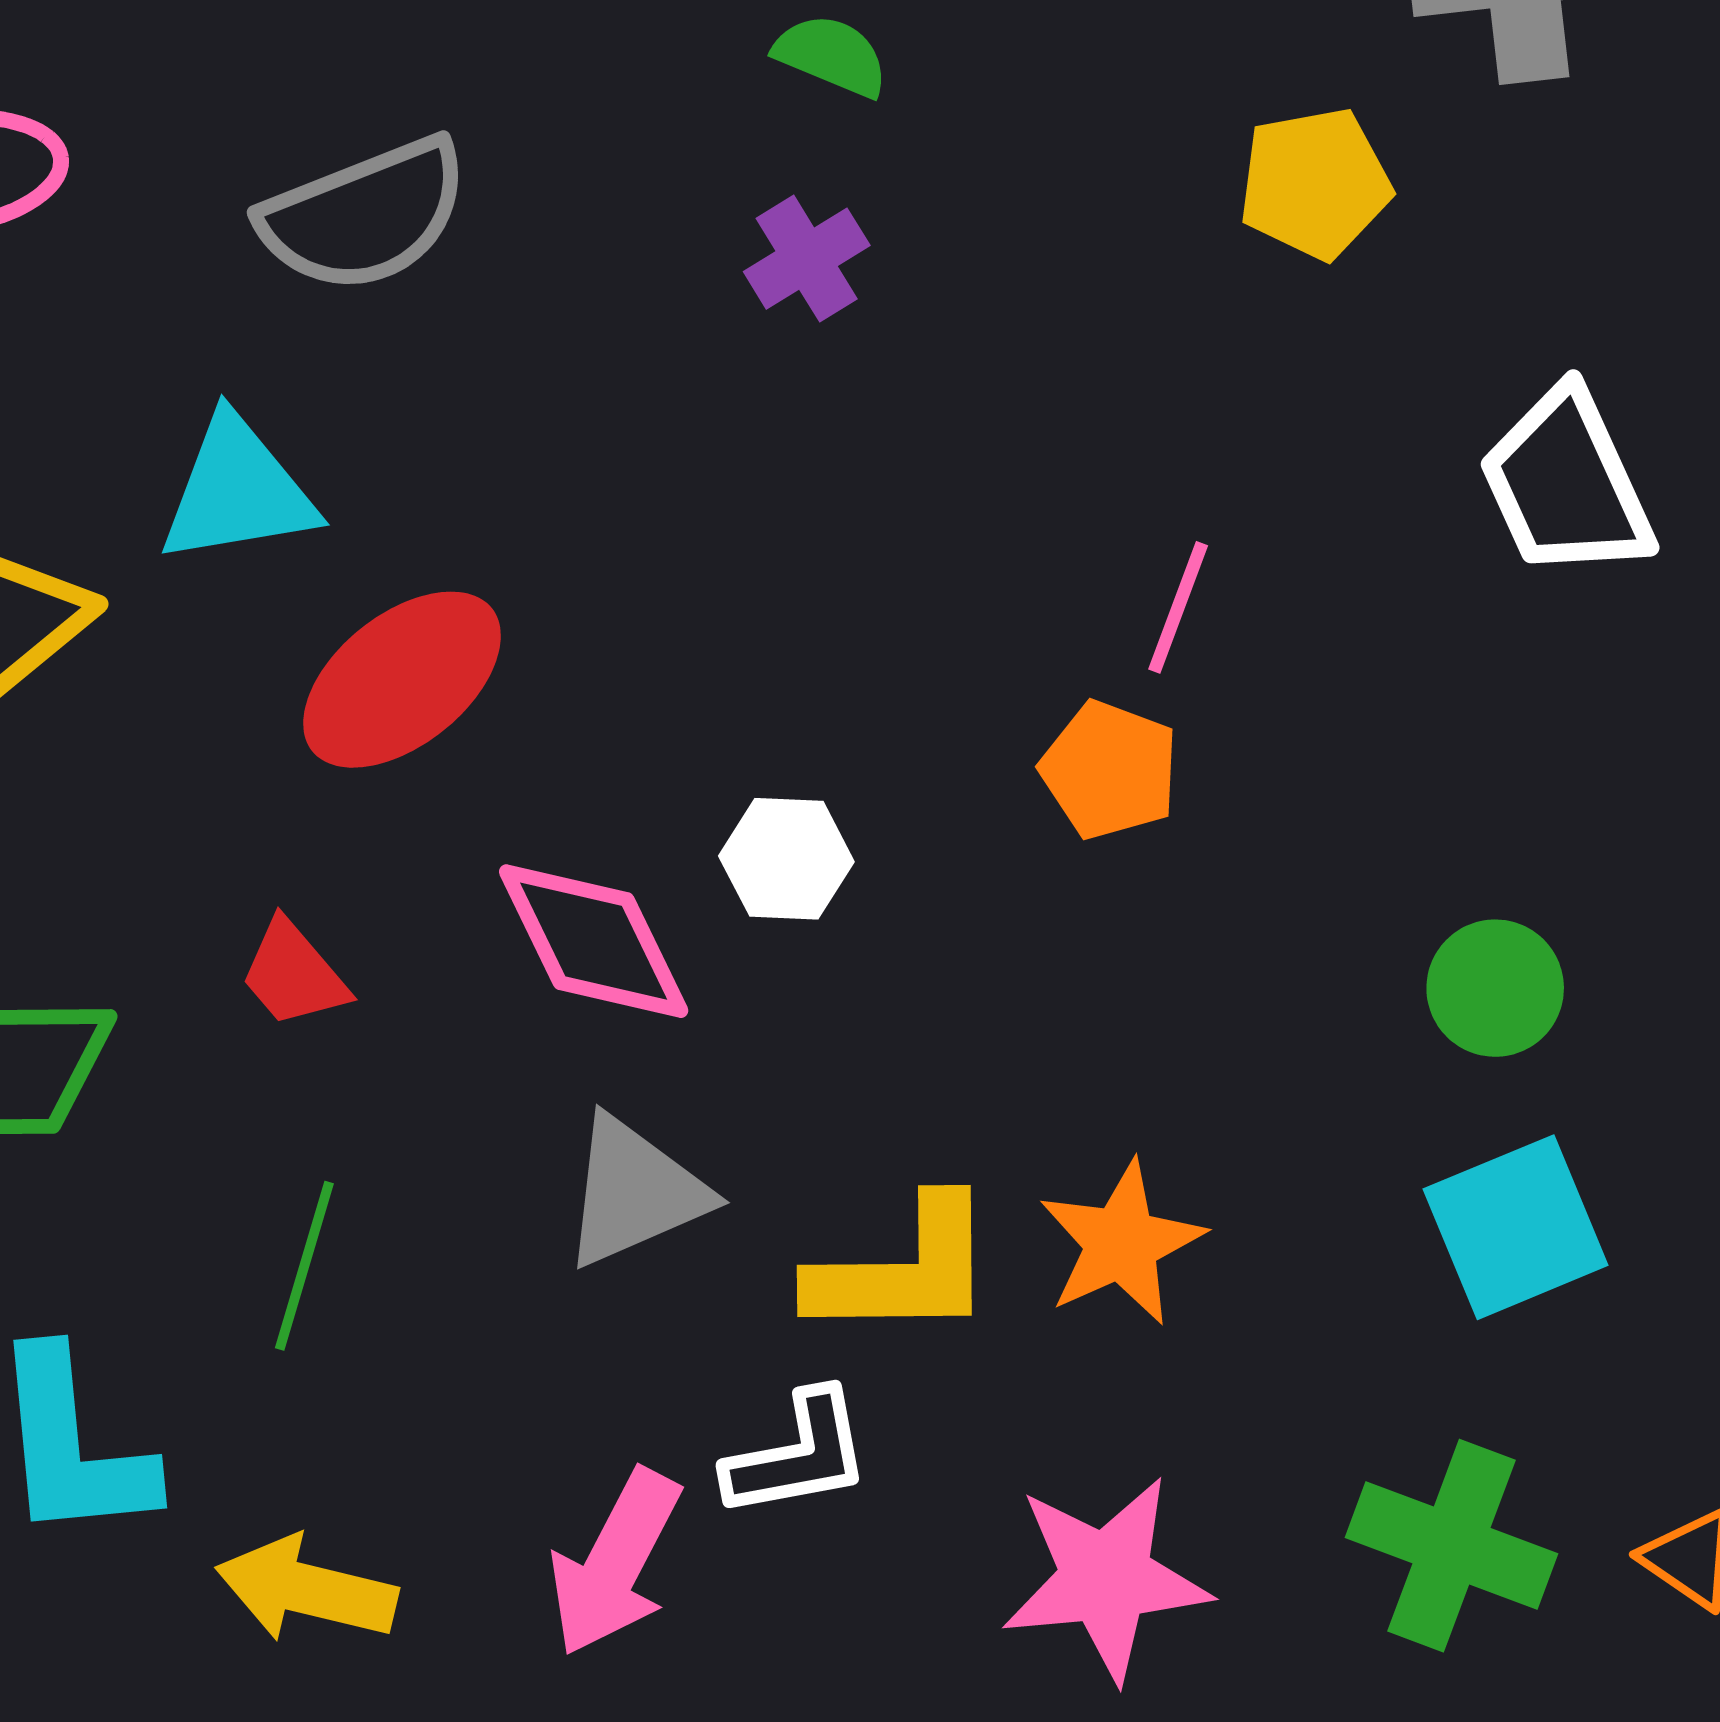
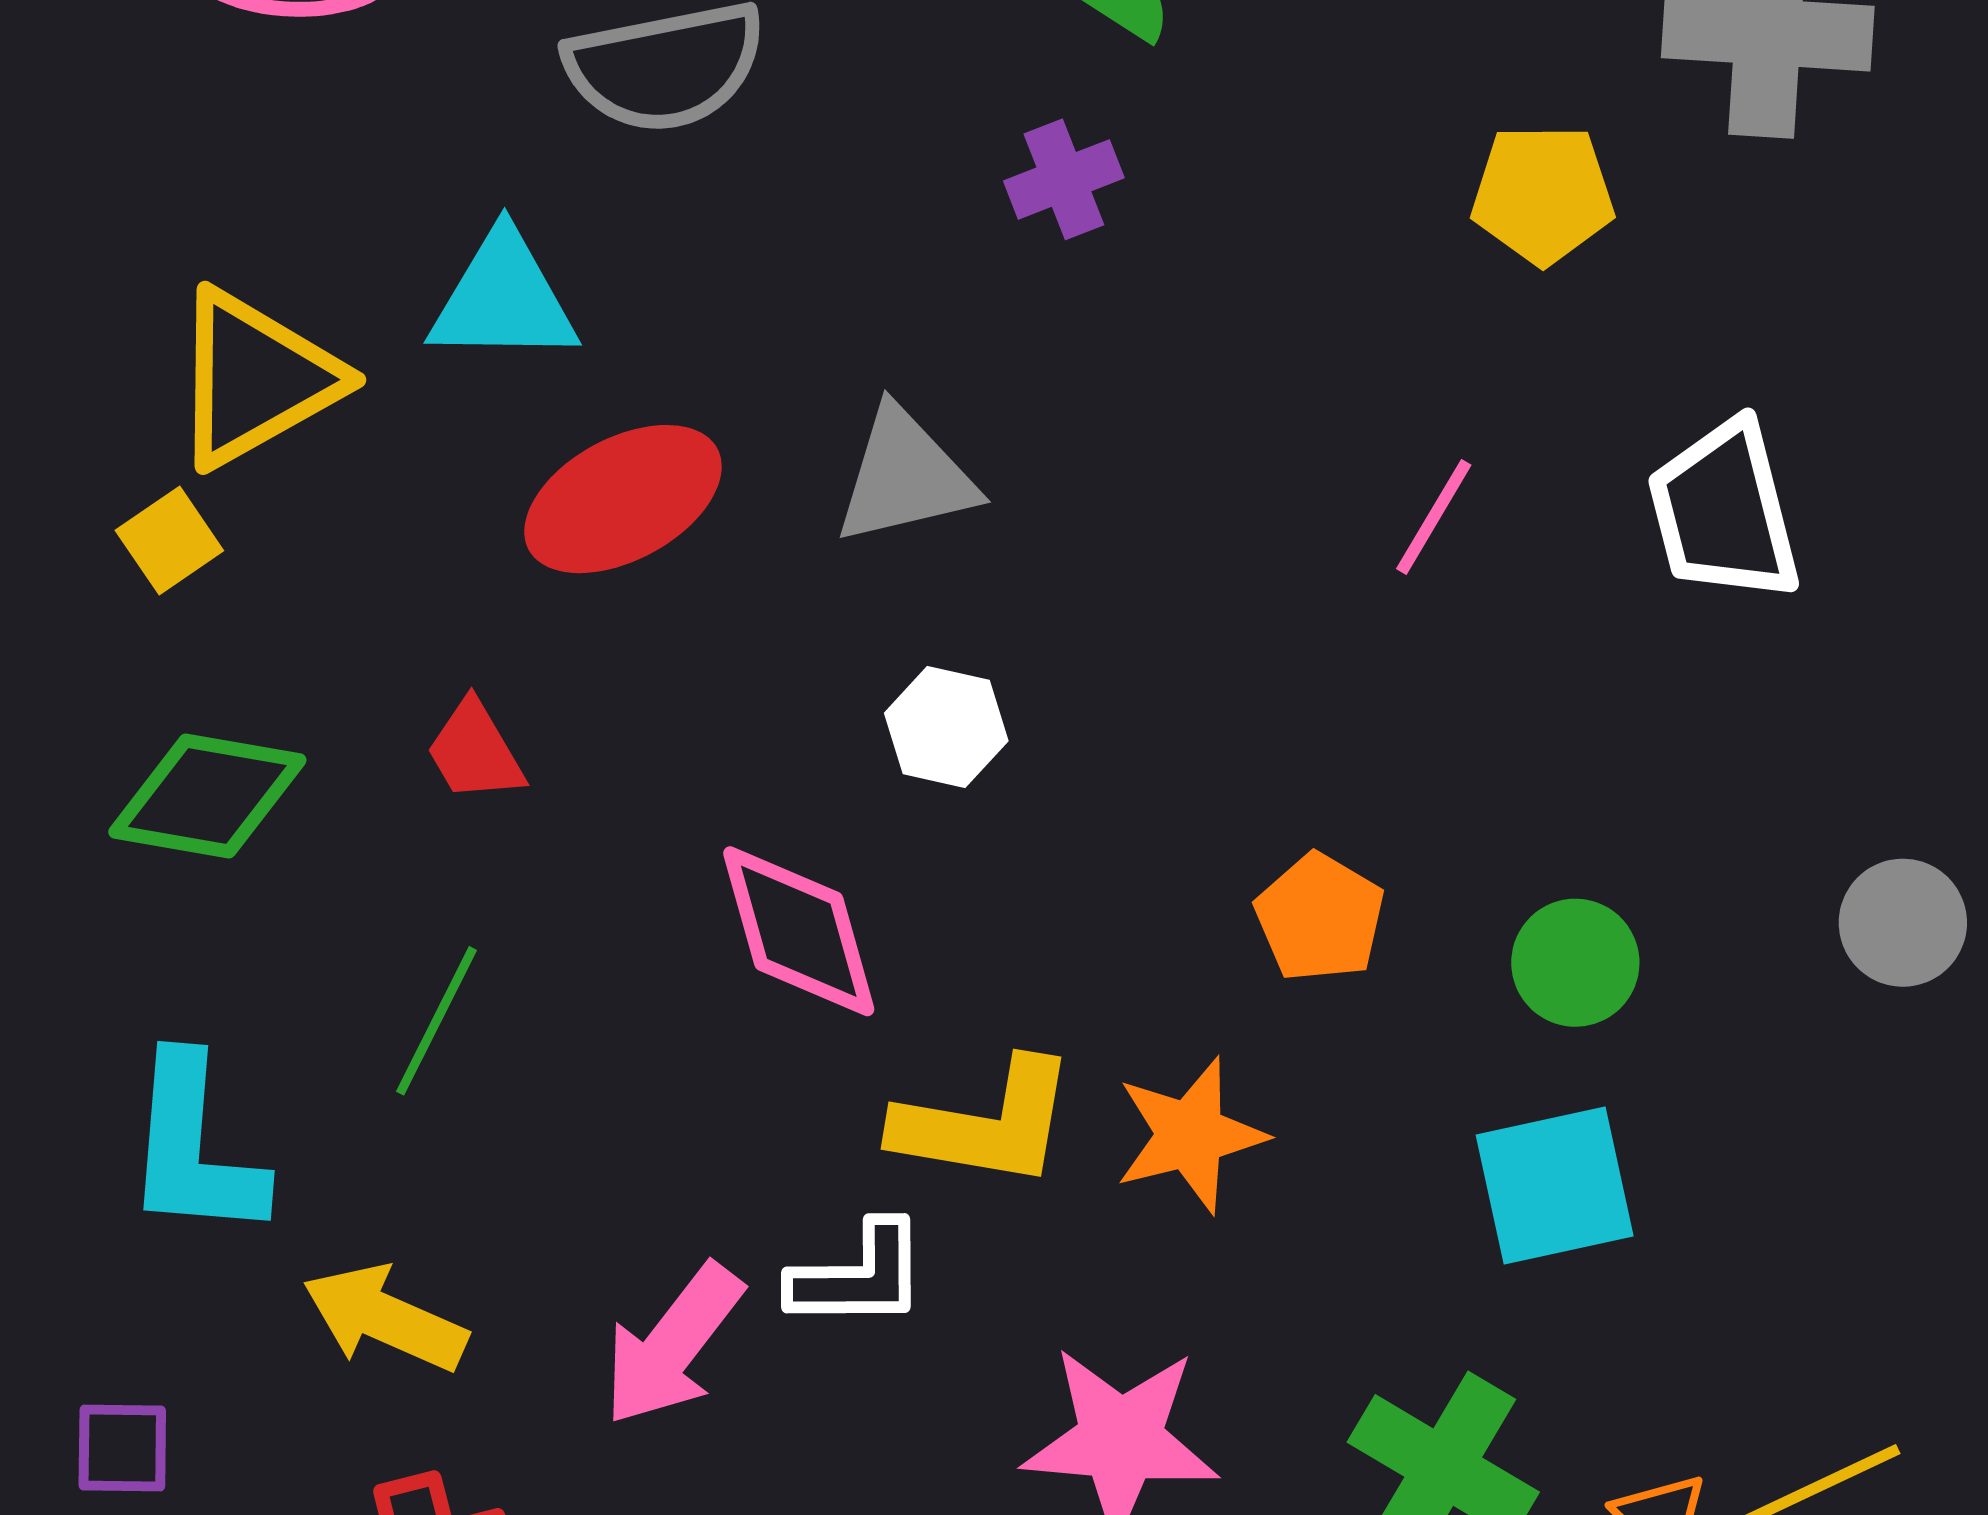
pink line: (1178, 607) -> (1434, 517), moved
orange pentagon: (1110, 770) -> (1320, 918), moved
pink diamond: (594, 941) -> (799, 931), moved
gray triangle: (635, 1192) -> (905, 476), moved

